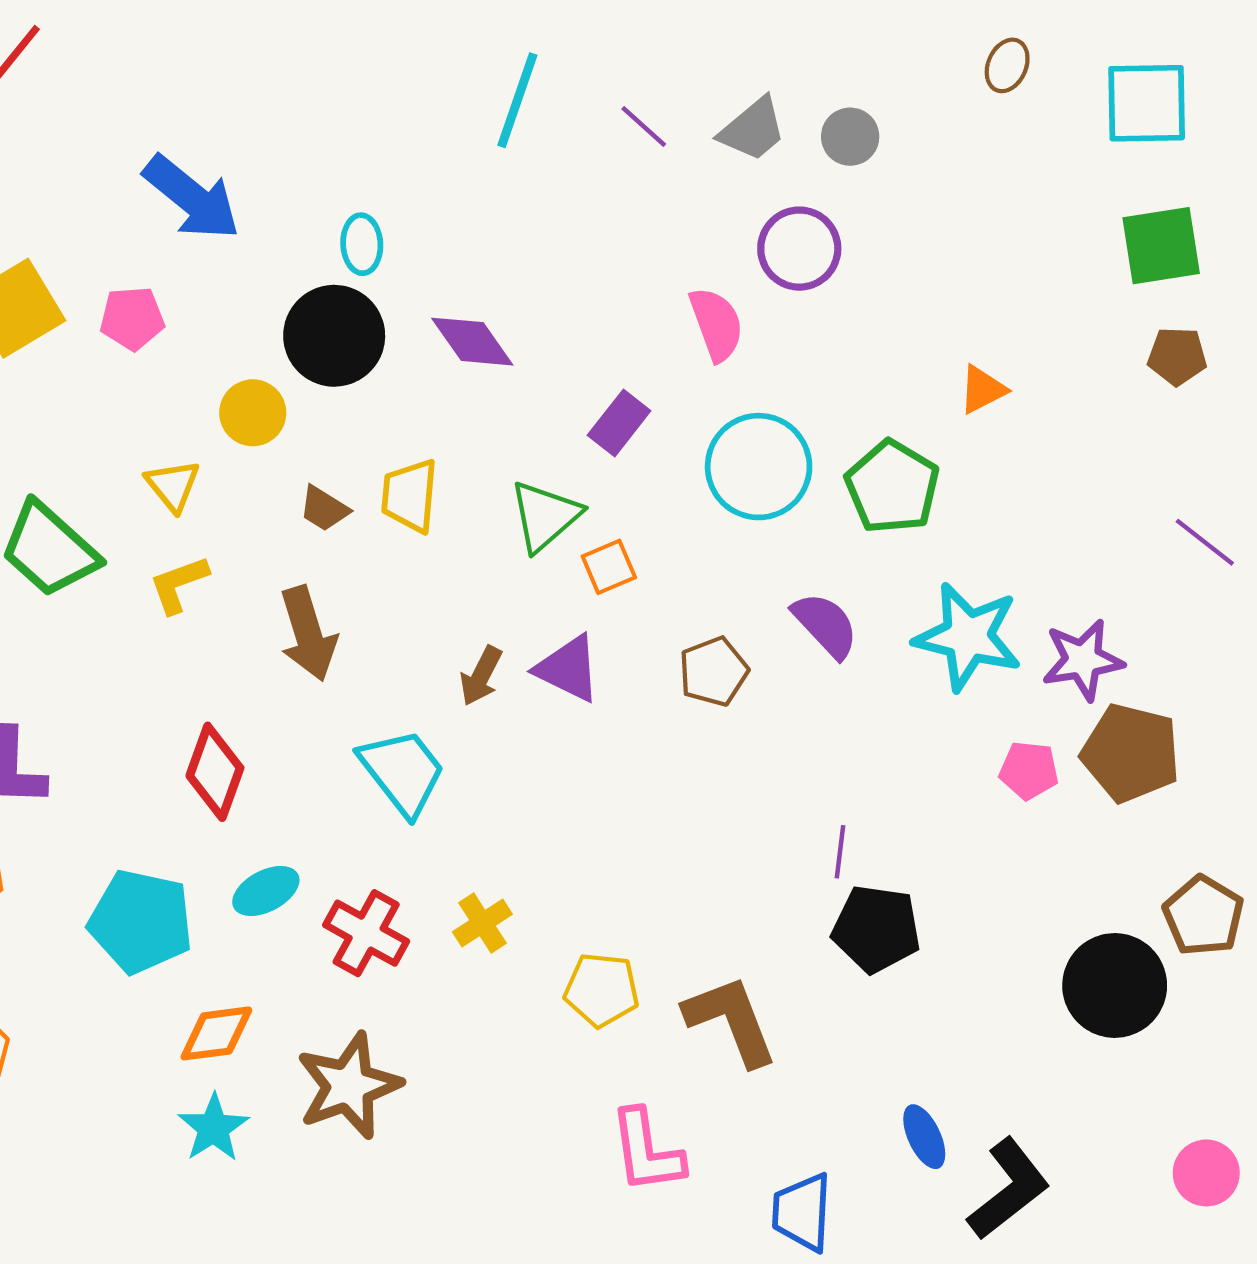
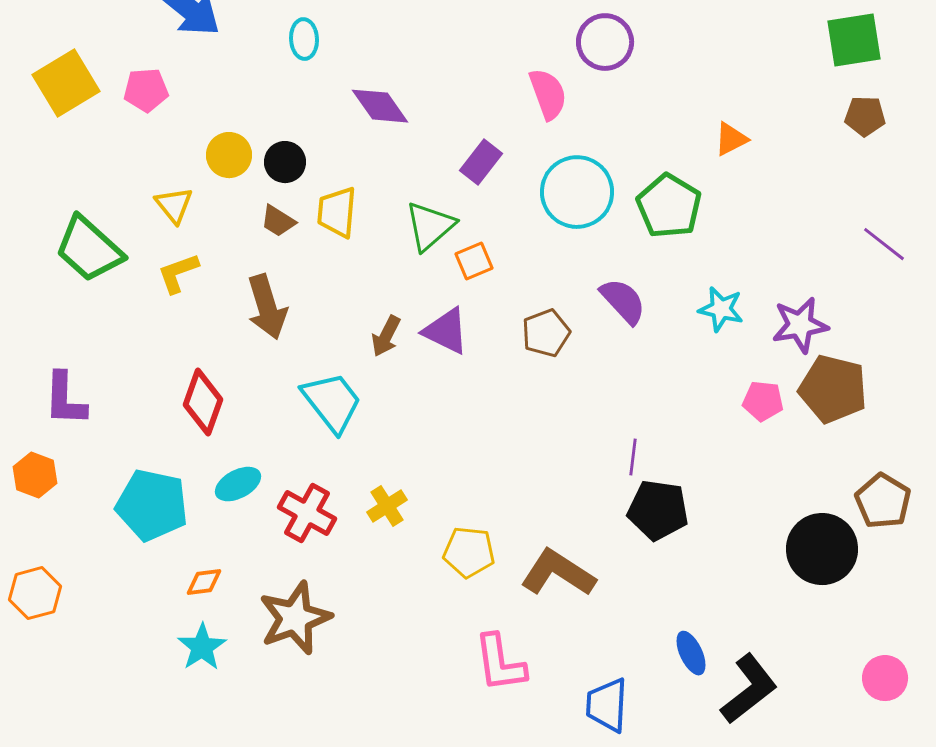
black circle: (334, 336) -> (285, 162), moved, size x0.6
cyan star: (968, 637) -> (721, 309), size x0.6
brown L-shape: (731, 1020) -> (558, 573), turned -36
orange diamond: (216, 1033) -> (204, 582), size x0.7

